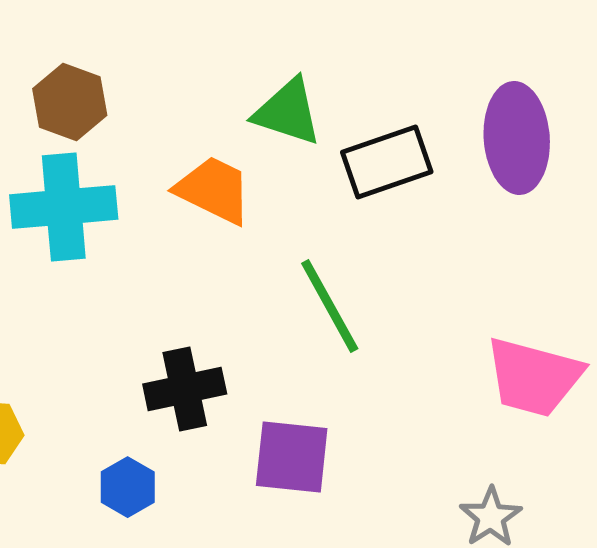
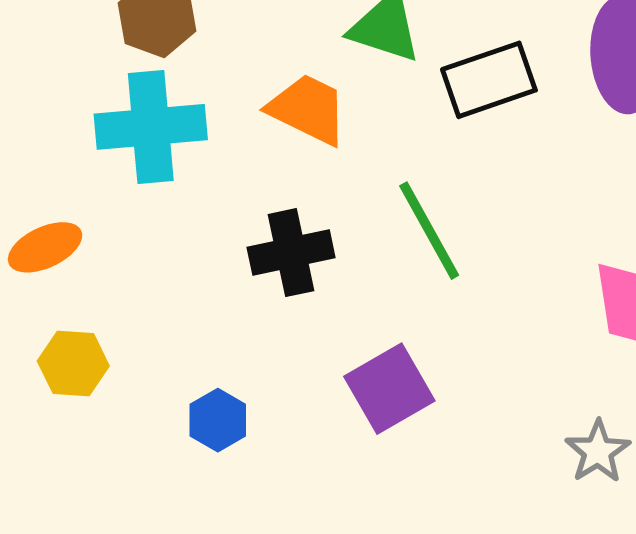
black cross: (185, 389) -> (291, 253), moved
purple square: (292, 457) -> (389, 389), turned -36

